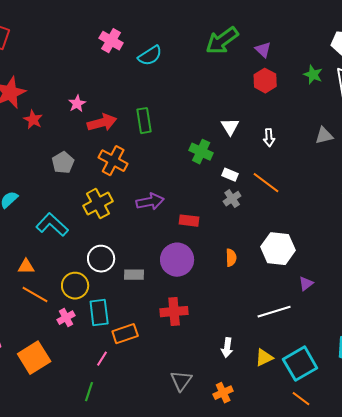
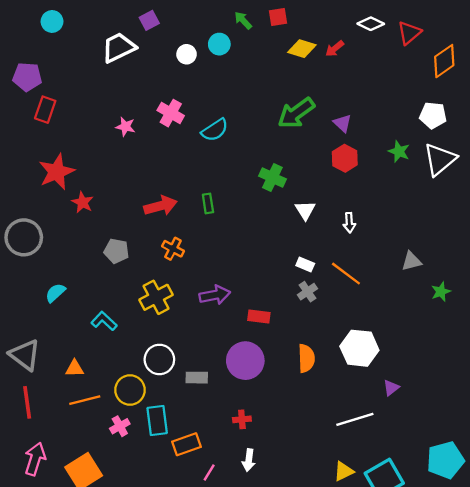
pink star: (77, 104) -> (125, 127), moved, turned -30
green rectangle: (144, 121) -> (208, 203), size x0.7
gray triangle: (324, 136) -> (411, 261), moved
green cross: (201, 152) -> (272, 177), moved
orange cross: (113, 161) -> (173, 249), size x0.7
gray pentagon: (63, 163) -> (116, 251), turned -30
cyan L-shape: (52, 225) -> (104, 321), size x0.7
orange semicircle: (231, 258) -> (306, 358), size x1.4
orange line: (35, 295) -> (85, 400), turned -44
red cross: (174, 312) -> (242, 419), size x0.6
white arrow: (227, 348) -> (249, 460), moved
pink line: (102, 359) -> (209, 473), moved

